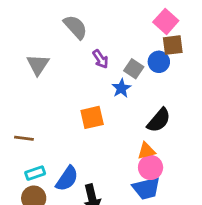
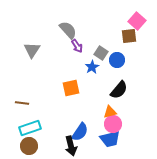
pink square: (166, 21) -> (137, 21), moved
gray semicircle: (75, 27) -> (68, 30), moved
blue circle: (159, 62) -> (117, 60), moved
cyan rectangle: (35, 173) -> (30, 128), size x1.5
blue semicircle: (67, 179) -> (80, 132), moved

